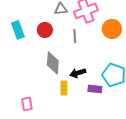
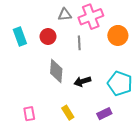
yellow rectangle: (64, 88) -> (68, 113), moved, turned -32
purple rectangle: (95, 89) -> (104, 114), moved, turned -32

